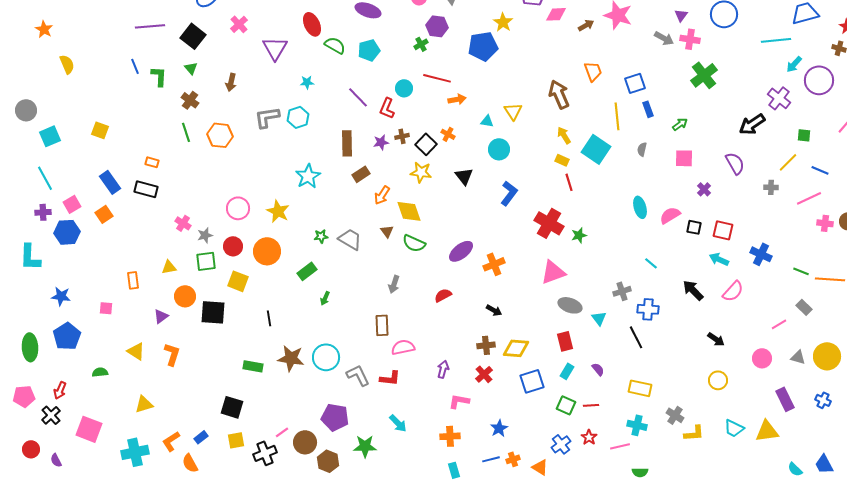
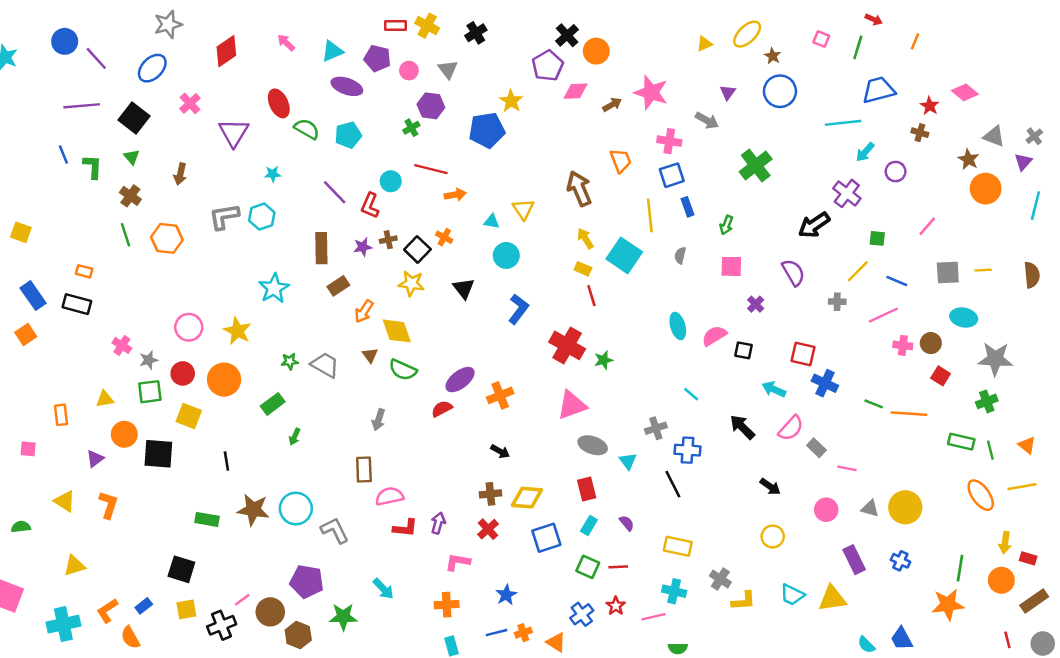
pink cross: (690, 39) -> (669, 141), moved
purple circle: (819, 80) -> (896, 172), size x0.6
green arrow: (680, 124) -> (726, 225), turned 147
red square: (723, 230) -> (803, 354), moved
red semicircle: (443, 295) -> (442, 409), moved
gray rectangle: (804, 307) -> (816, 448), moved
pink line: (779, 324) -> (847, 468), turned 42
red L-shape: (390, 378) -> (405, 528), moved

